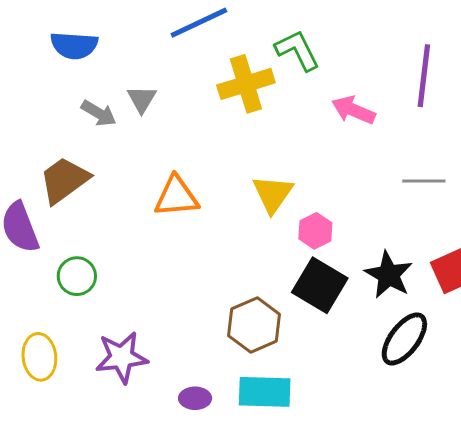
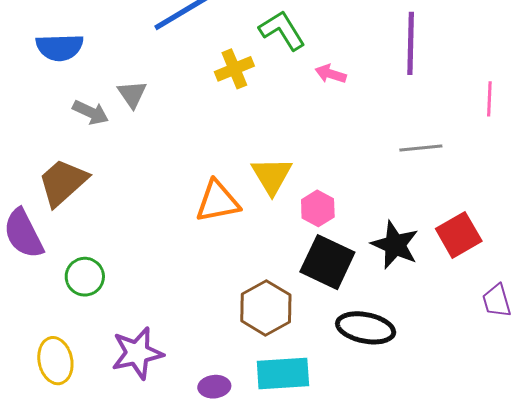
yellow cross: (246, 84) -> (234, 69), size x0.7
pink arrow: (353, 110) -> (331, 74), moved, size x0.7
orange triangle: (176, 197) -> (218, 201), moved
black ellipse: (404, 339) -> (366, 328), moved, turned 70

